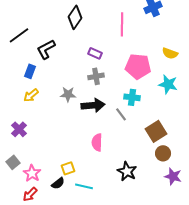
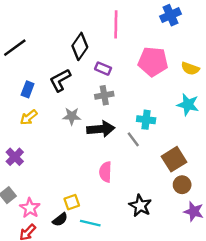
black diamond: (75, 17) -> (80, 46), moved
pink line: (122, 24) -> (116, 24), moved
black L-shape: (46, 49) -> (60, 80), moved
pink pentagon: (138, 66) -> (153, 62), moved

